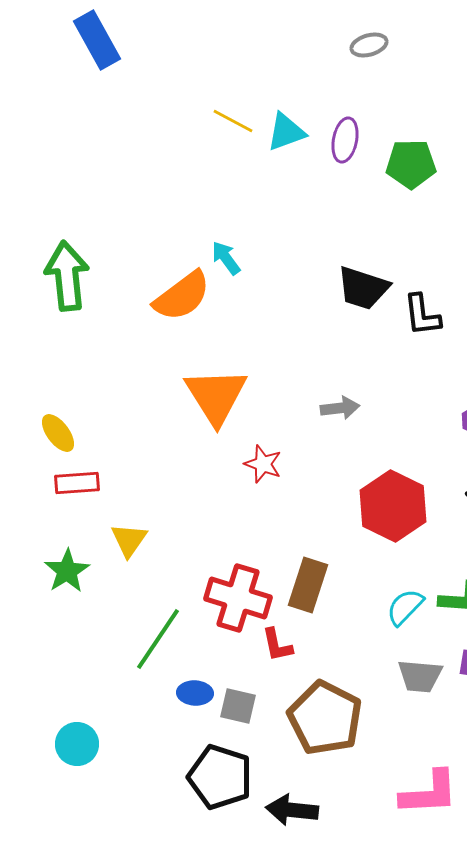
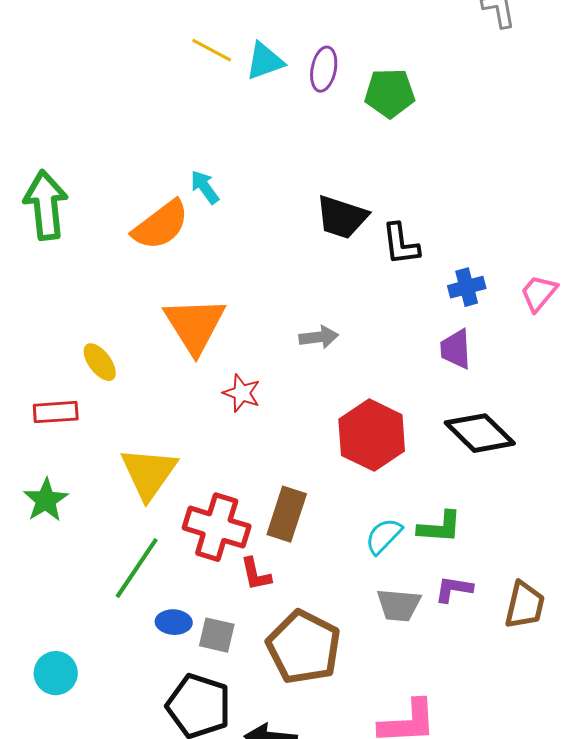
yellow ellipse: (58, 433) -> (100, 362), moved
yellow triangle: (129, 540) -> (149, 473), moved, size x1.6

